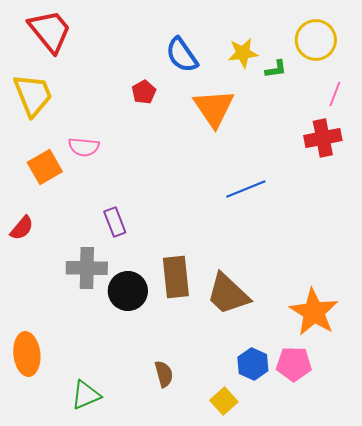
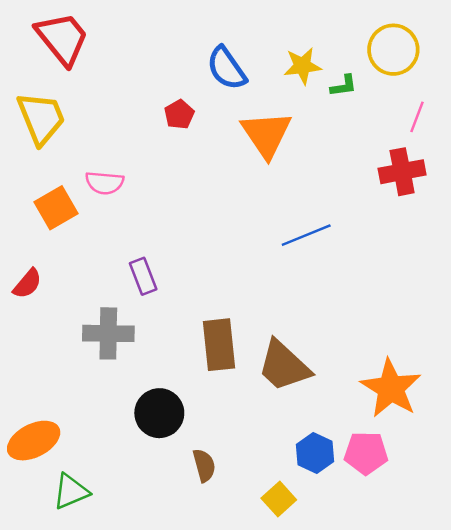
black circle: (128, 291) -> (159, 413), moved
orange ellipse: (27, 354) -> (34, 441), turned 69
green triangle: (86, 395) -> (71, 492), moved

